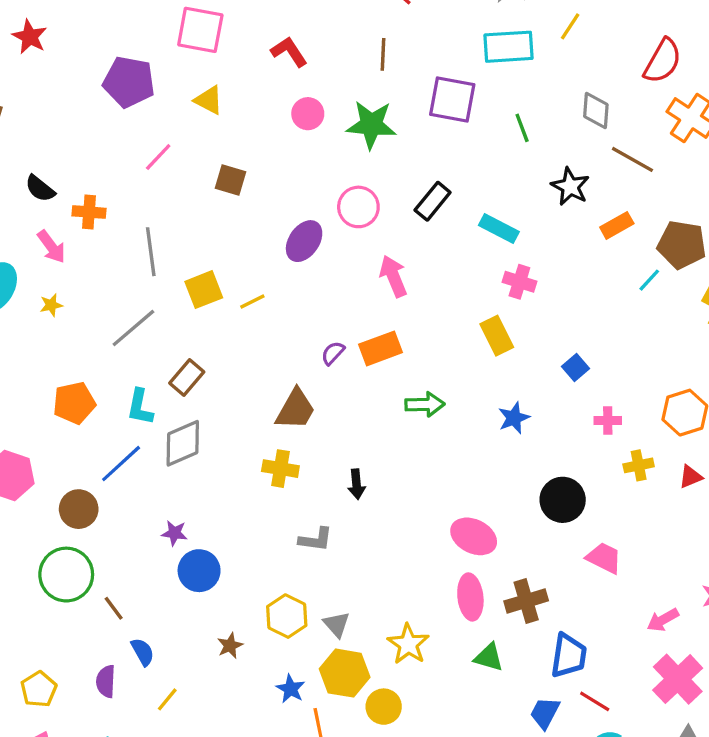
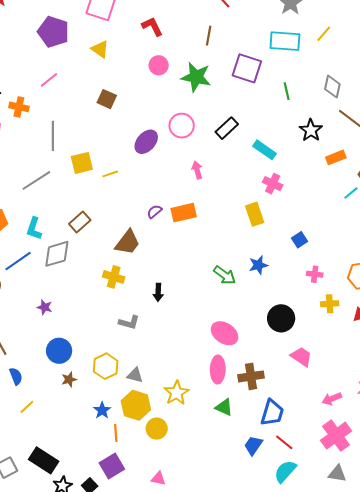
pink line: (158, 157) -> (49, 80), moved
pink arrow: (393, 276) -> (197, 170), size x0.7
brown rectangle: (187, 377) -> (80, 222), moved
green arrow: (425, 404) -> (225, 275), moved, turned 30
blue circle: (199, 571) -> (59, 351), moved
gray triangle: (337, 624) -> (135, 375), turned -42

